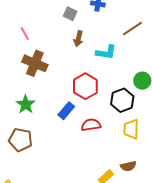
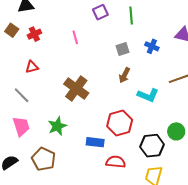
gray square: (70, 14) -> (123, 49), turned 32
pink line: (25, 34) -> (75, 37), moved
blue rectangle: (66, 111) -> (95, 142), turned 42

